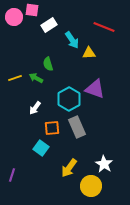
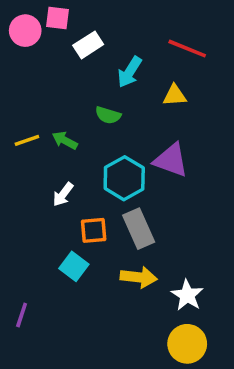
cyan arrow: (72, 40) -> (130, 72), turned 66
yellow triangle: (89, 53) -> (175, 95), moved
green semicircle: (48, 64) -> (108, 115), moved, turned -56
yellow arrow: (69, 168) -> (139, 277), moved, turned -120
yellow circle: (91, 186) -> (187, 344), moved

